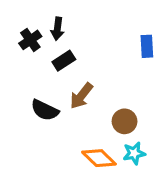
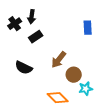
brown arrow: (81, 96) -> (59, 60), moved
cyan star: (134, 153) -> (86, 89), moved

